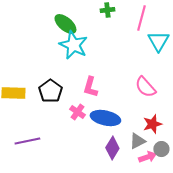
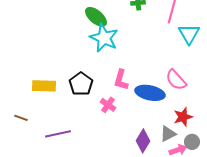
blue ellipse: (105, 118) -> (150, 93), moved

